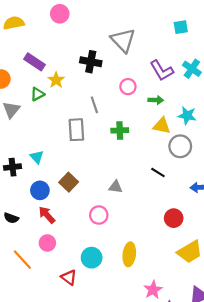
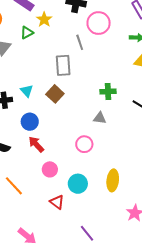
pink circle: (128, 87) -> (99, 23), moved, size x1.5
green cross: (120, 130) -> (108, 92), moved
brown square: (69, 182) -> (55, 94), moved
pink circle: (47, 243) -> (50, 169), moved

